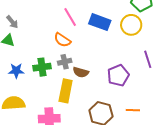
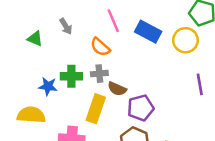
gray arrow: (12, 22) -> (66, 26), moved
blue star: (16, 71) -> (48, 86), moved
purple pentagon: (118, 75) -> (141, 108), moved

